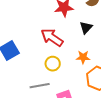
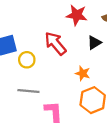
yellow circle: (53, 64) -> (27, 60), moved

